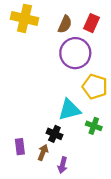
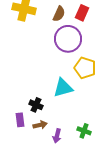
green cross: (94, 126) -> (84, 131), moved
black cross: (54, 134) -> (36, 105), moved
brown arrow: (43, 152) -> (40, 125), turned 56

